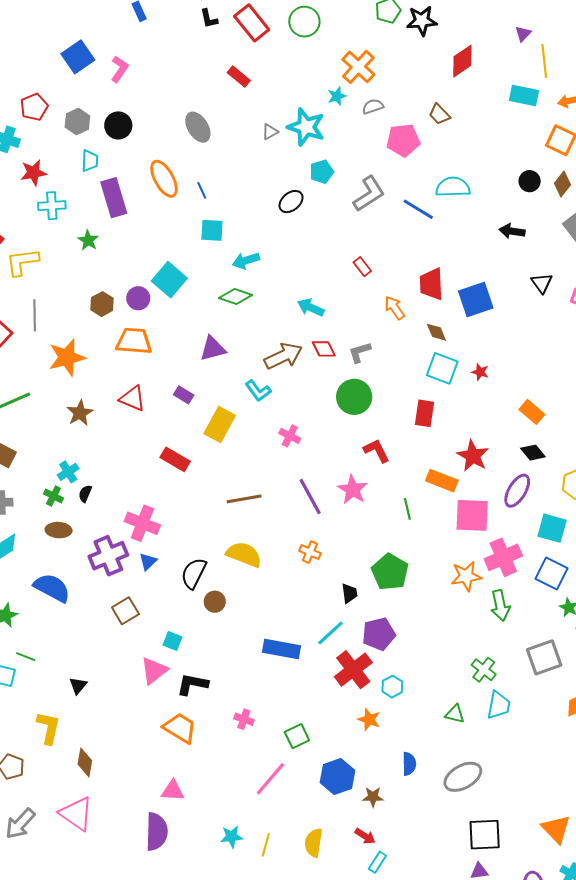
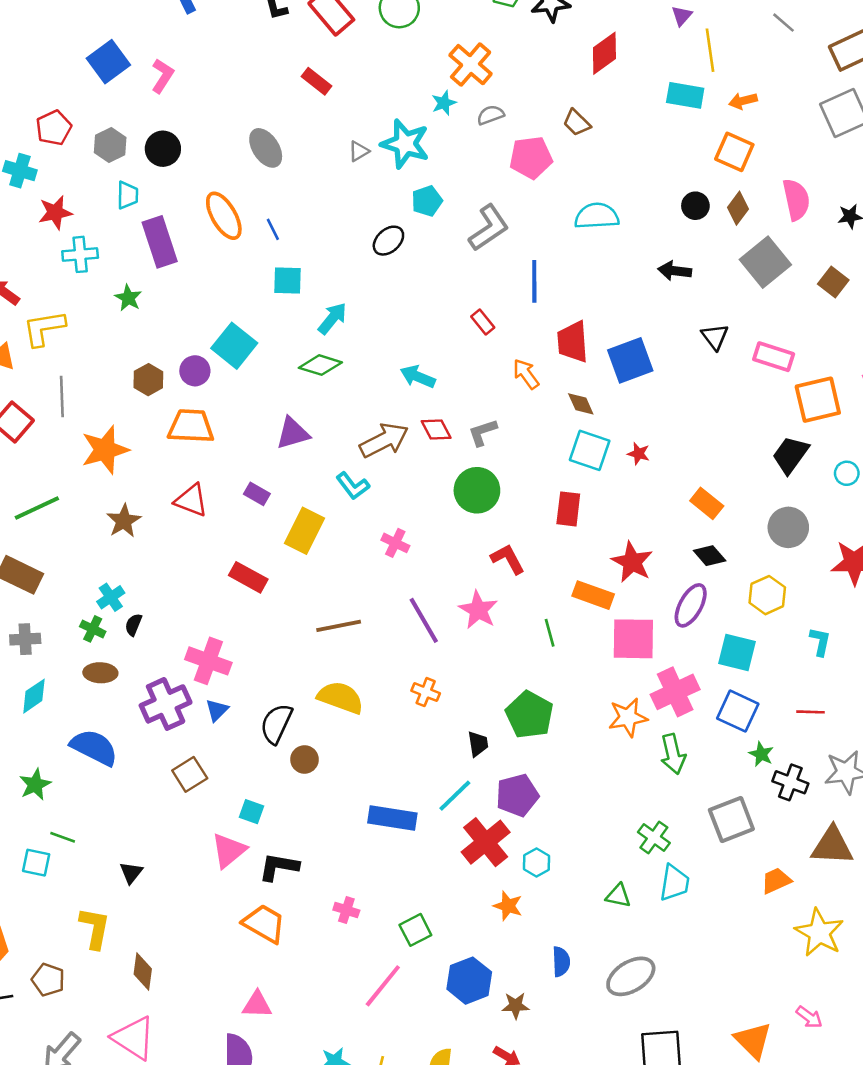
blue line: (418, 209) -> (534, 281), moved, turned 60
cyan arrow: (246, 261) -> (332, 318), turned 148

